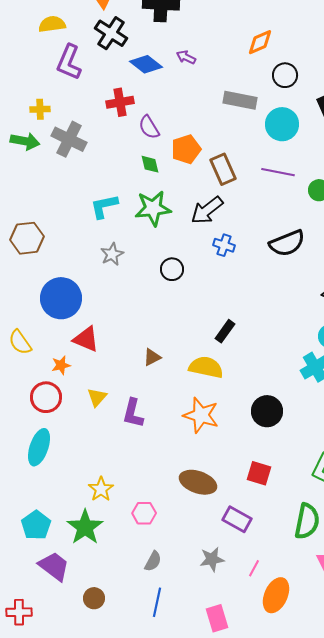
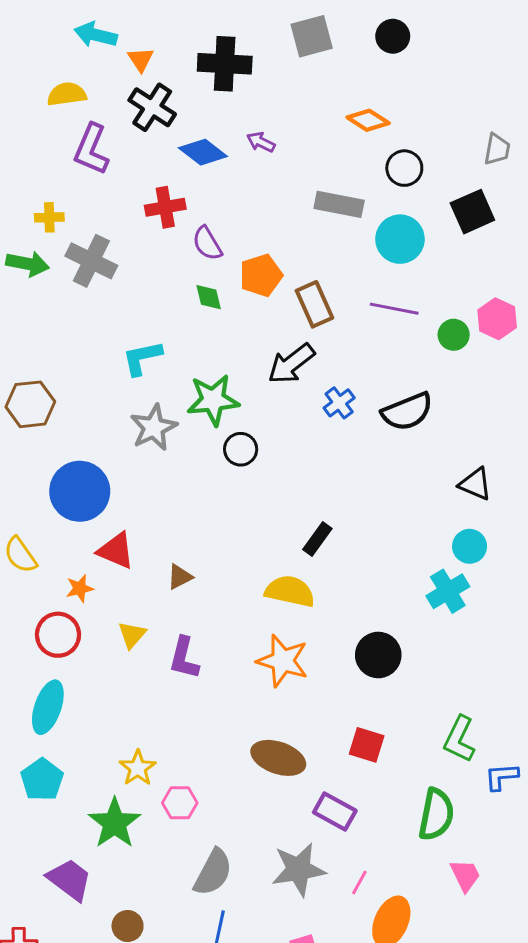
orange diamond: (260, 42) -> (368, 120), turned 56
green star: (153, 208) -> (213, 400), moved
blue cross: (224, 245) -> (339, 403), moved, turned 35
gray star: (112, 254) -> (154, 427), size x1.4
brown triangle: (152, 357) -> (180, 577), moved
pink hexagon: (144, 513) -> (180, 803), moved
cyan pentagon: (36, 525) -> (42, 780), moved
gray star: (212, 559) -> (299, 869), size x1.5
gray semicircle: (153, 561) -> (213, 872), size x1.6

